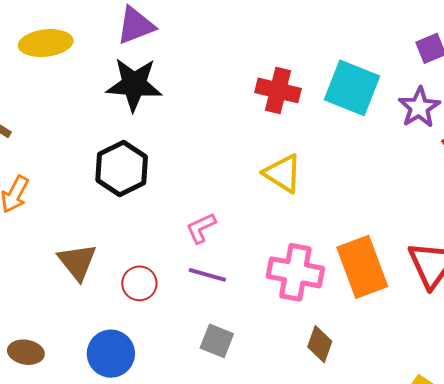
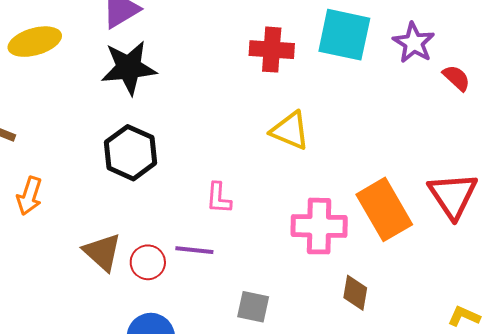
pink L-shape: (201, 228) -> (219, 198), turned -52
purple line: (207, 275) -> (194, 250), moved
red circle: (139, 283) -> (148, 262), moved

